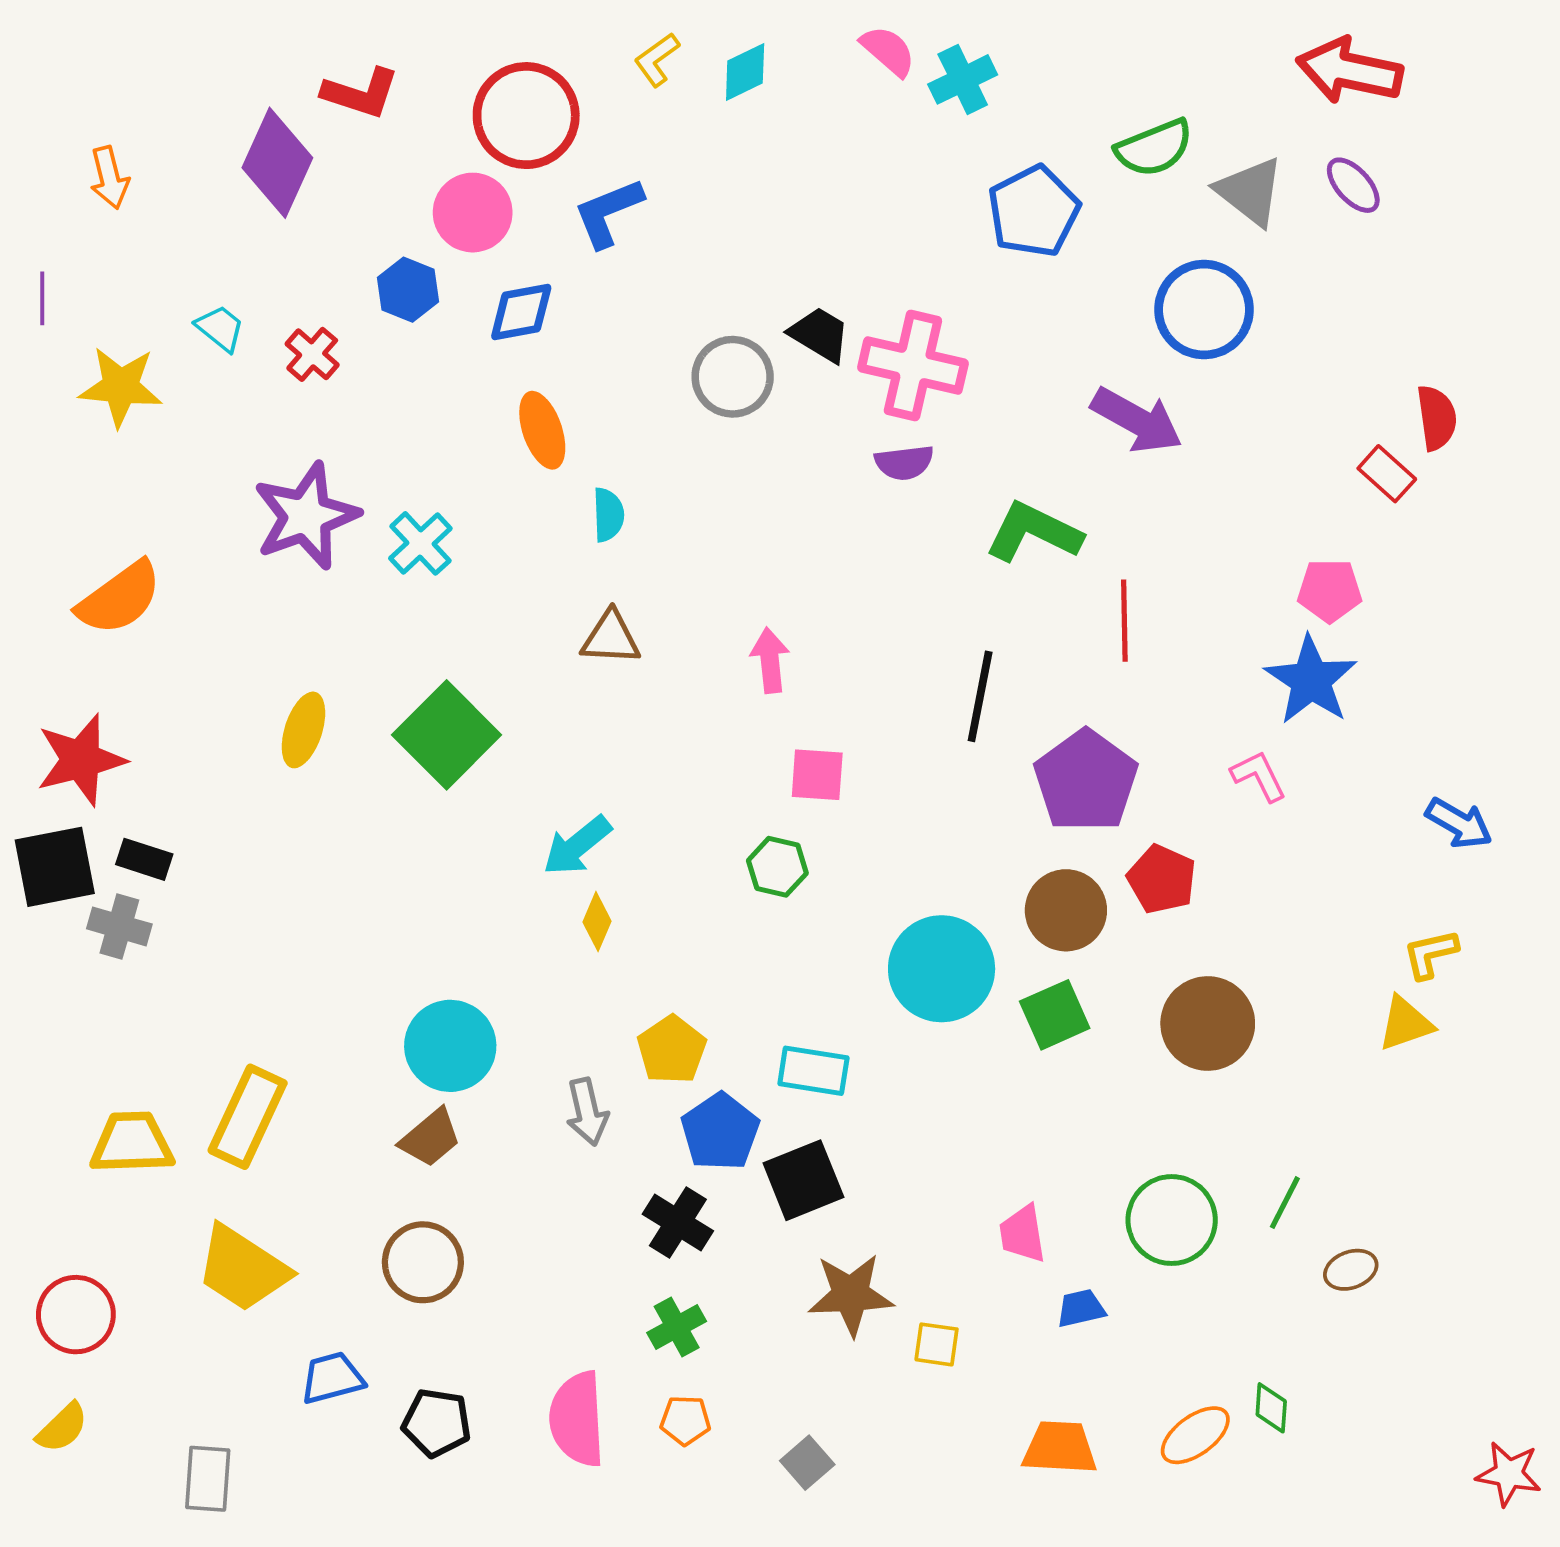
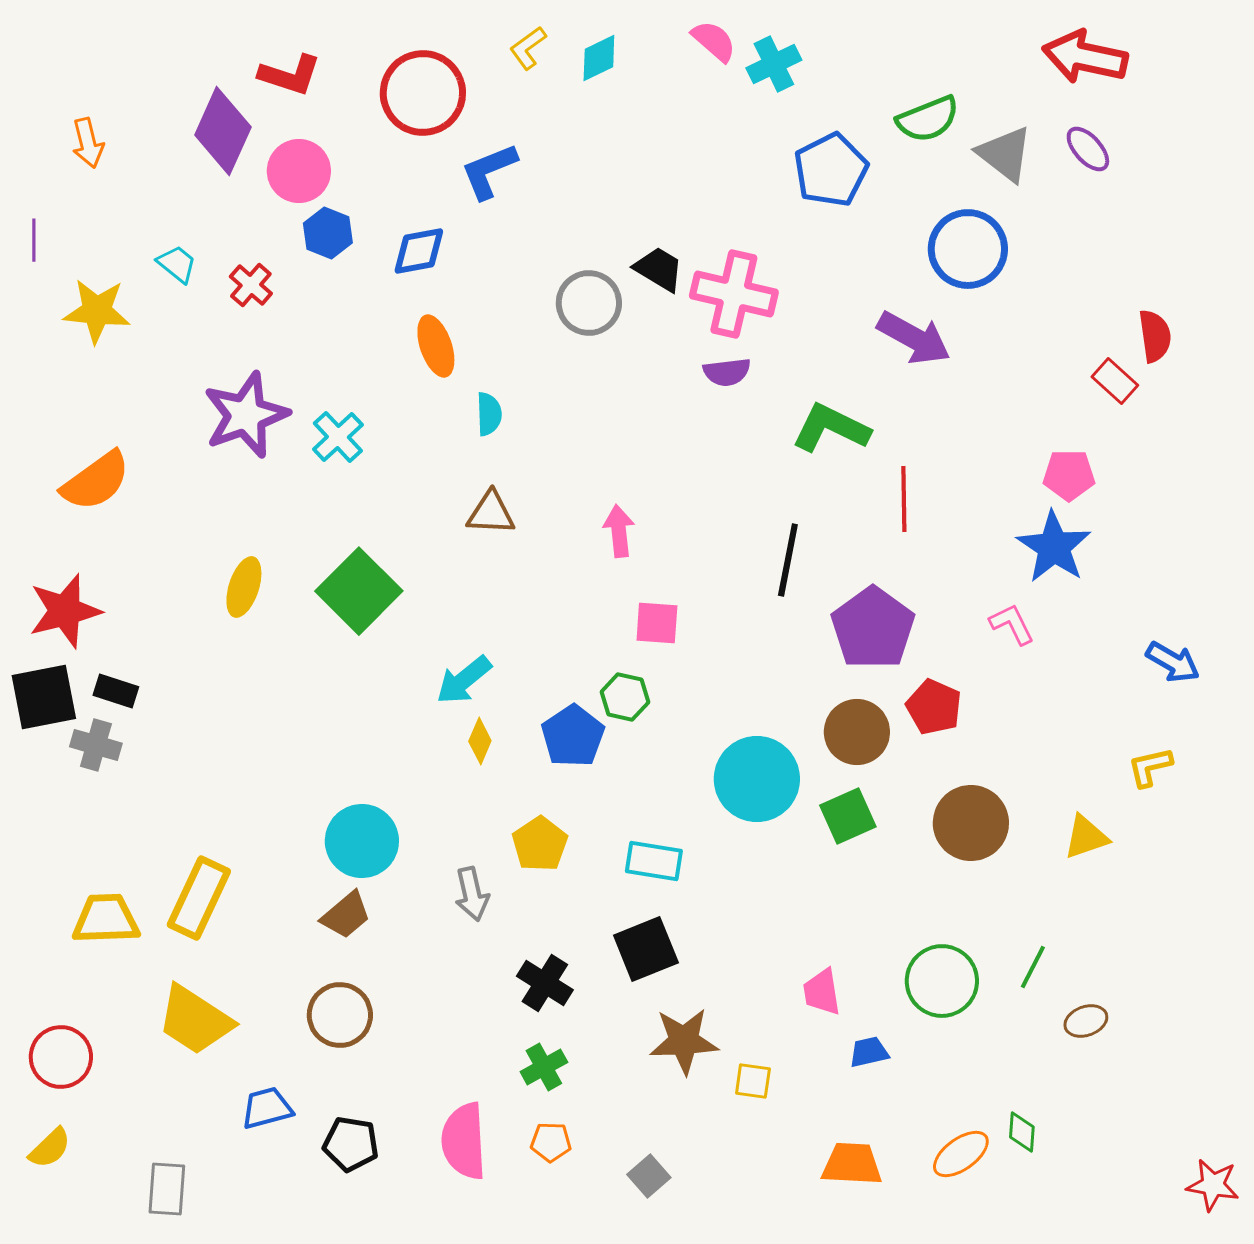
pink circle: (473, 213) -> (299, 171), moved
yellow triangle: (1405, 1024) -> (1086, 837), moved
blue pentagon: (720, 1132) -> (573, 736), moved

